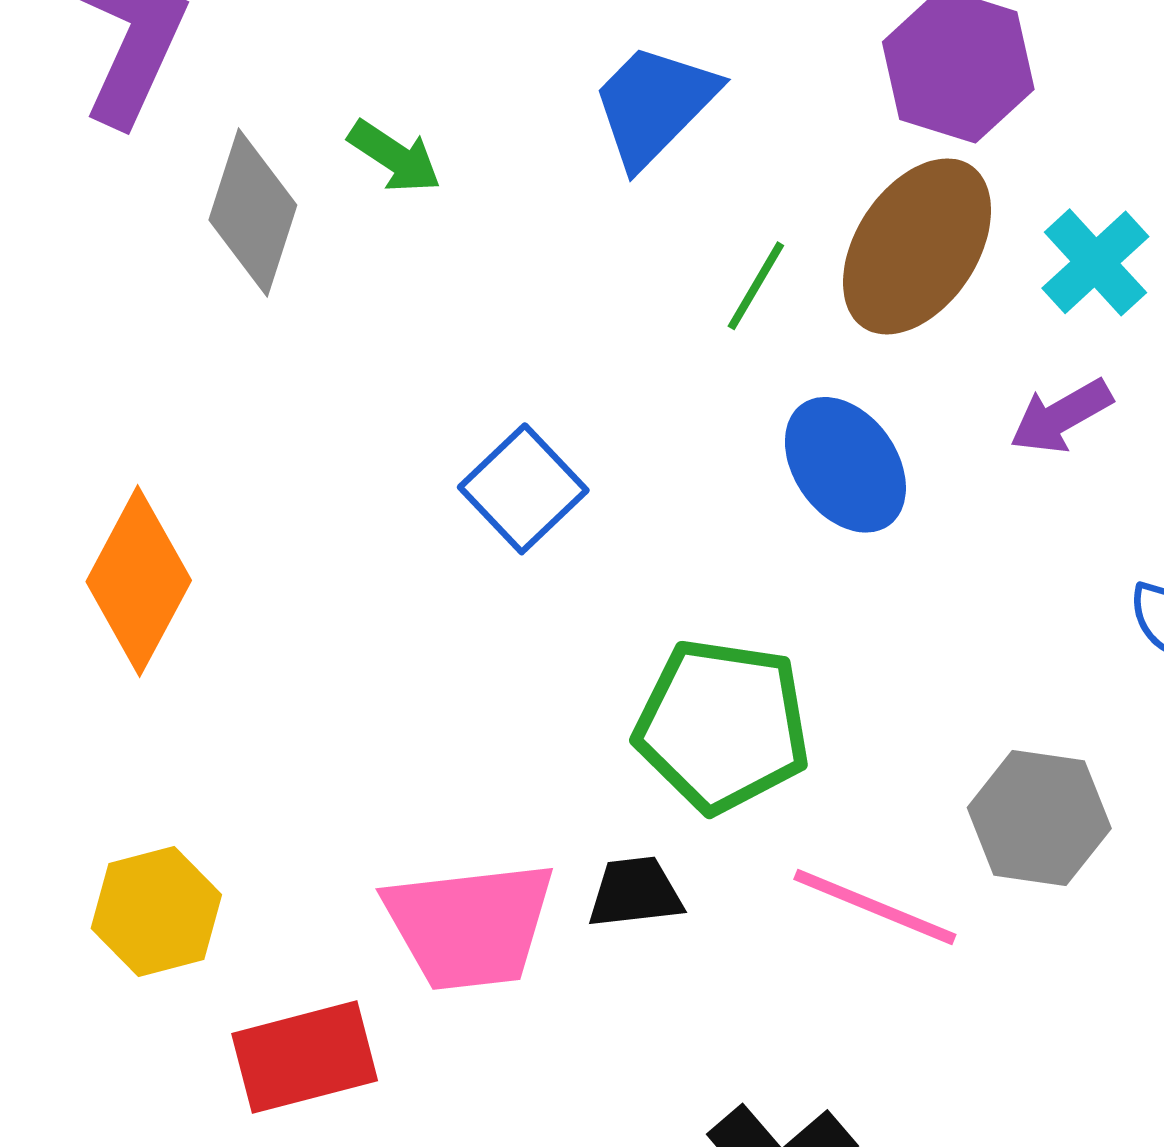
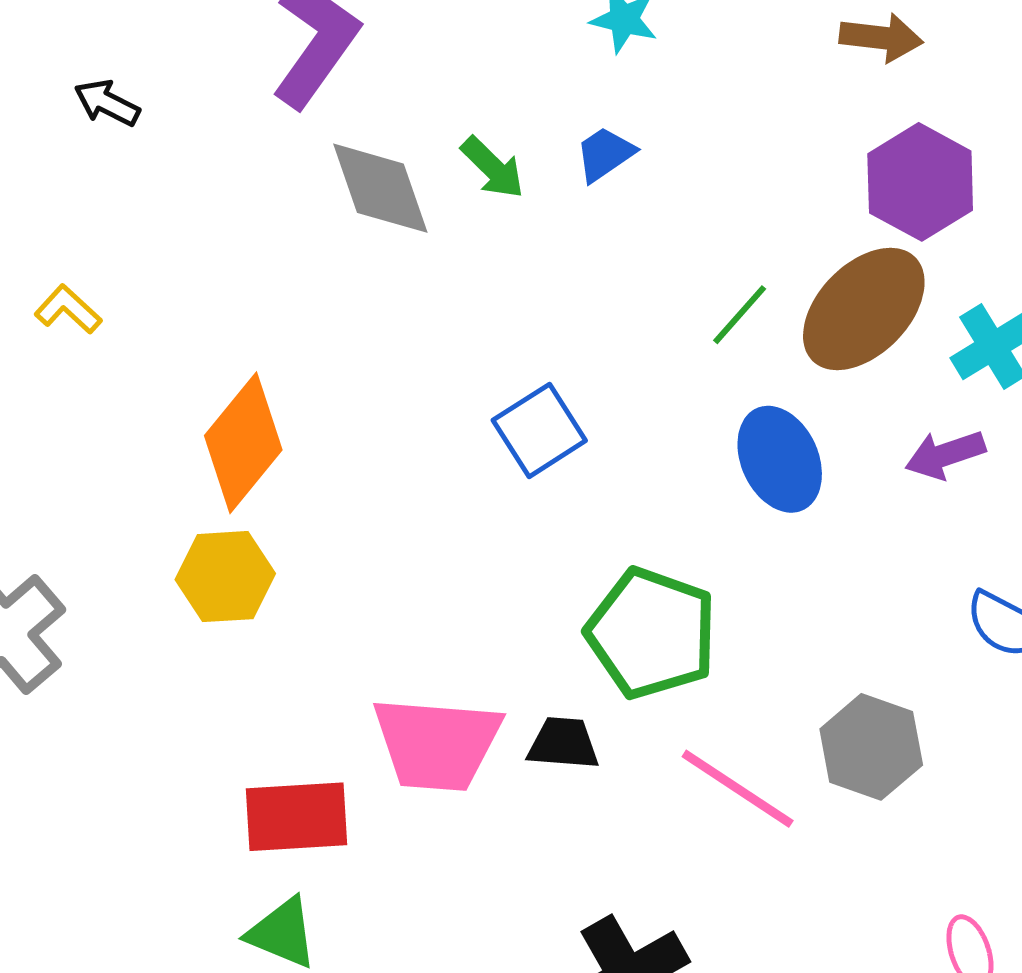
blue trapezoid: (654, 105) -> (605, 154), moved, size x0.6
gray diamond: (253, 212) -> (380, 188), turned -48
yellow hexagon: (156, 912) -> (225, 577), moved

